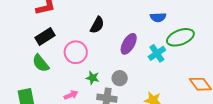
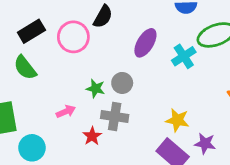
pink circle: (76, 52) -> (73, 37), moved
gray circle: (120, 78) -> (122, 83), moved

